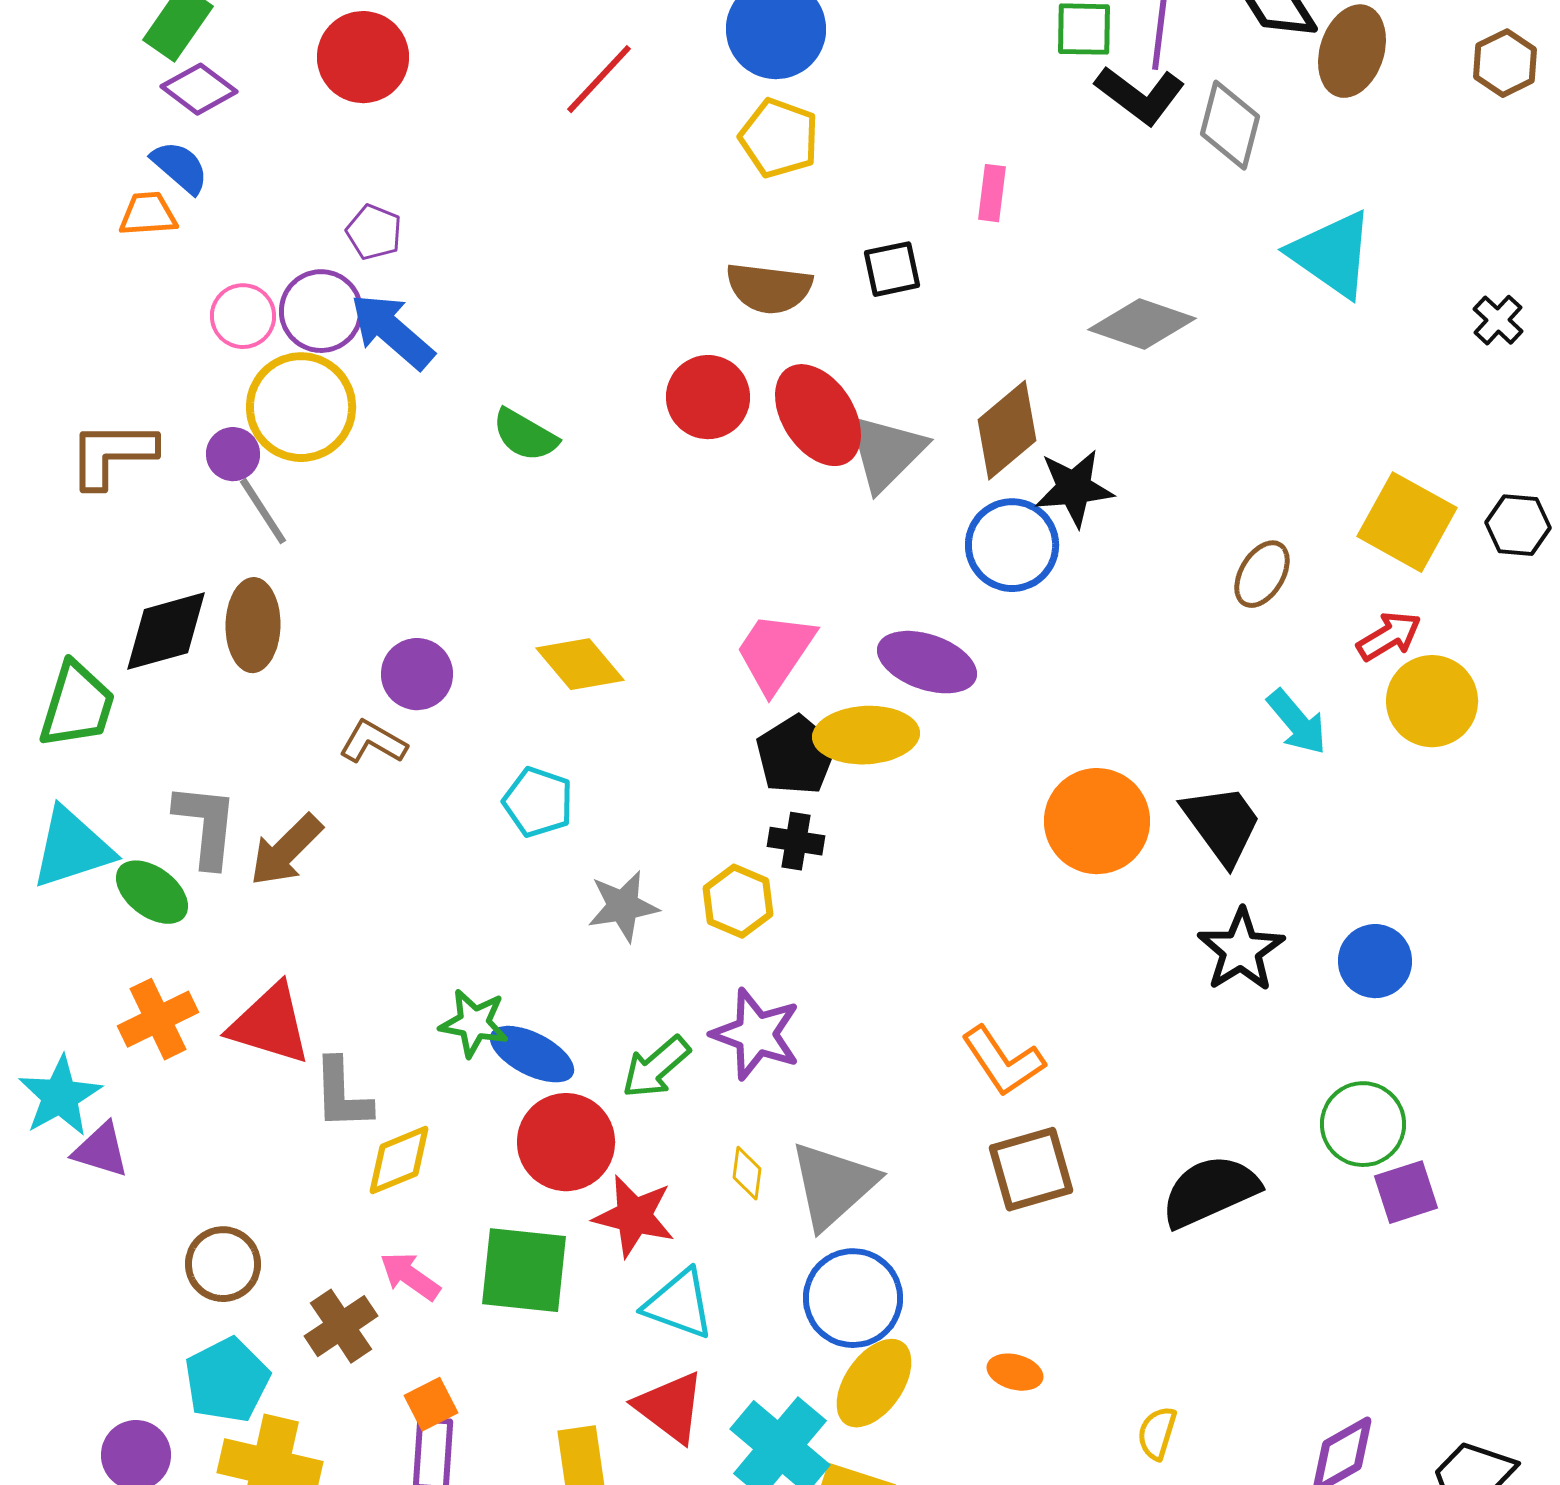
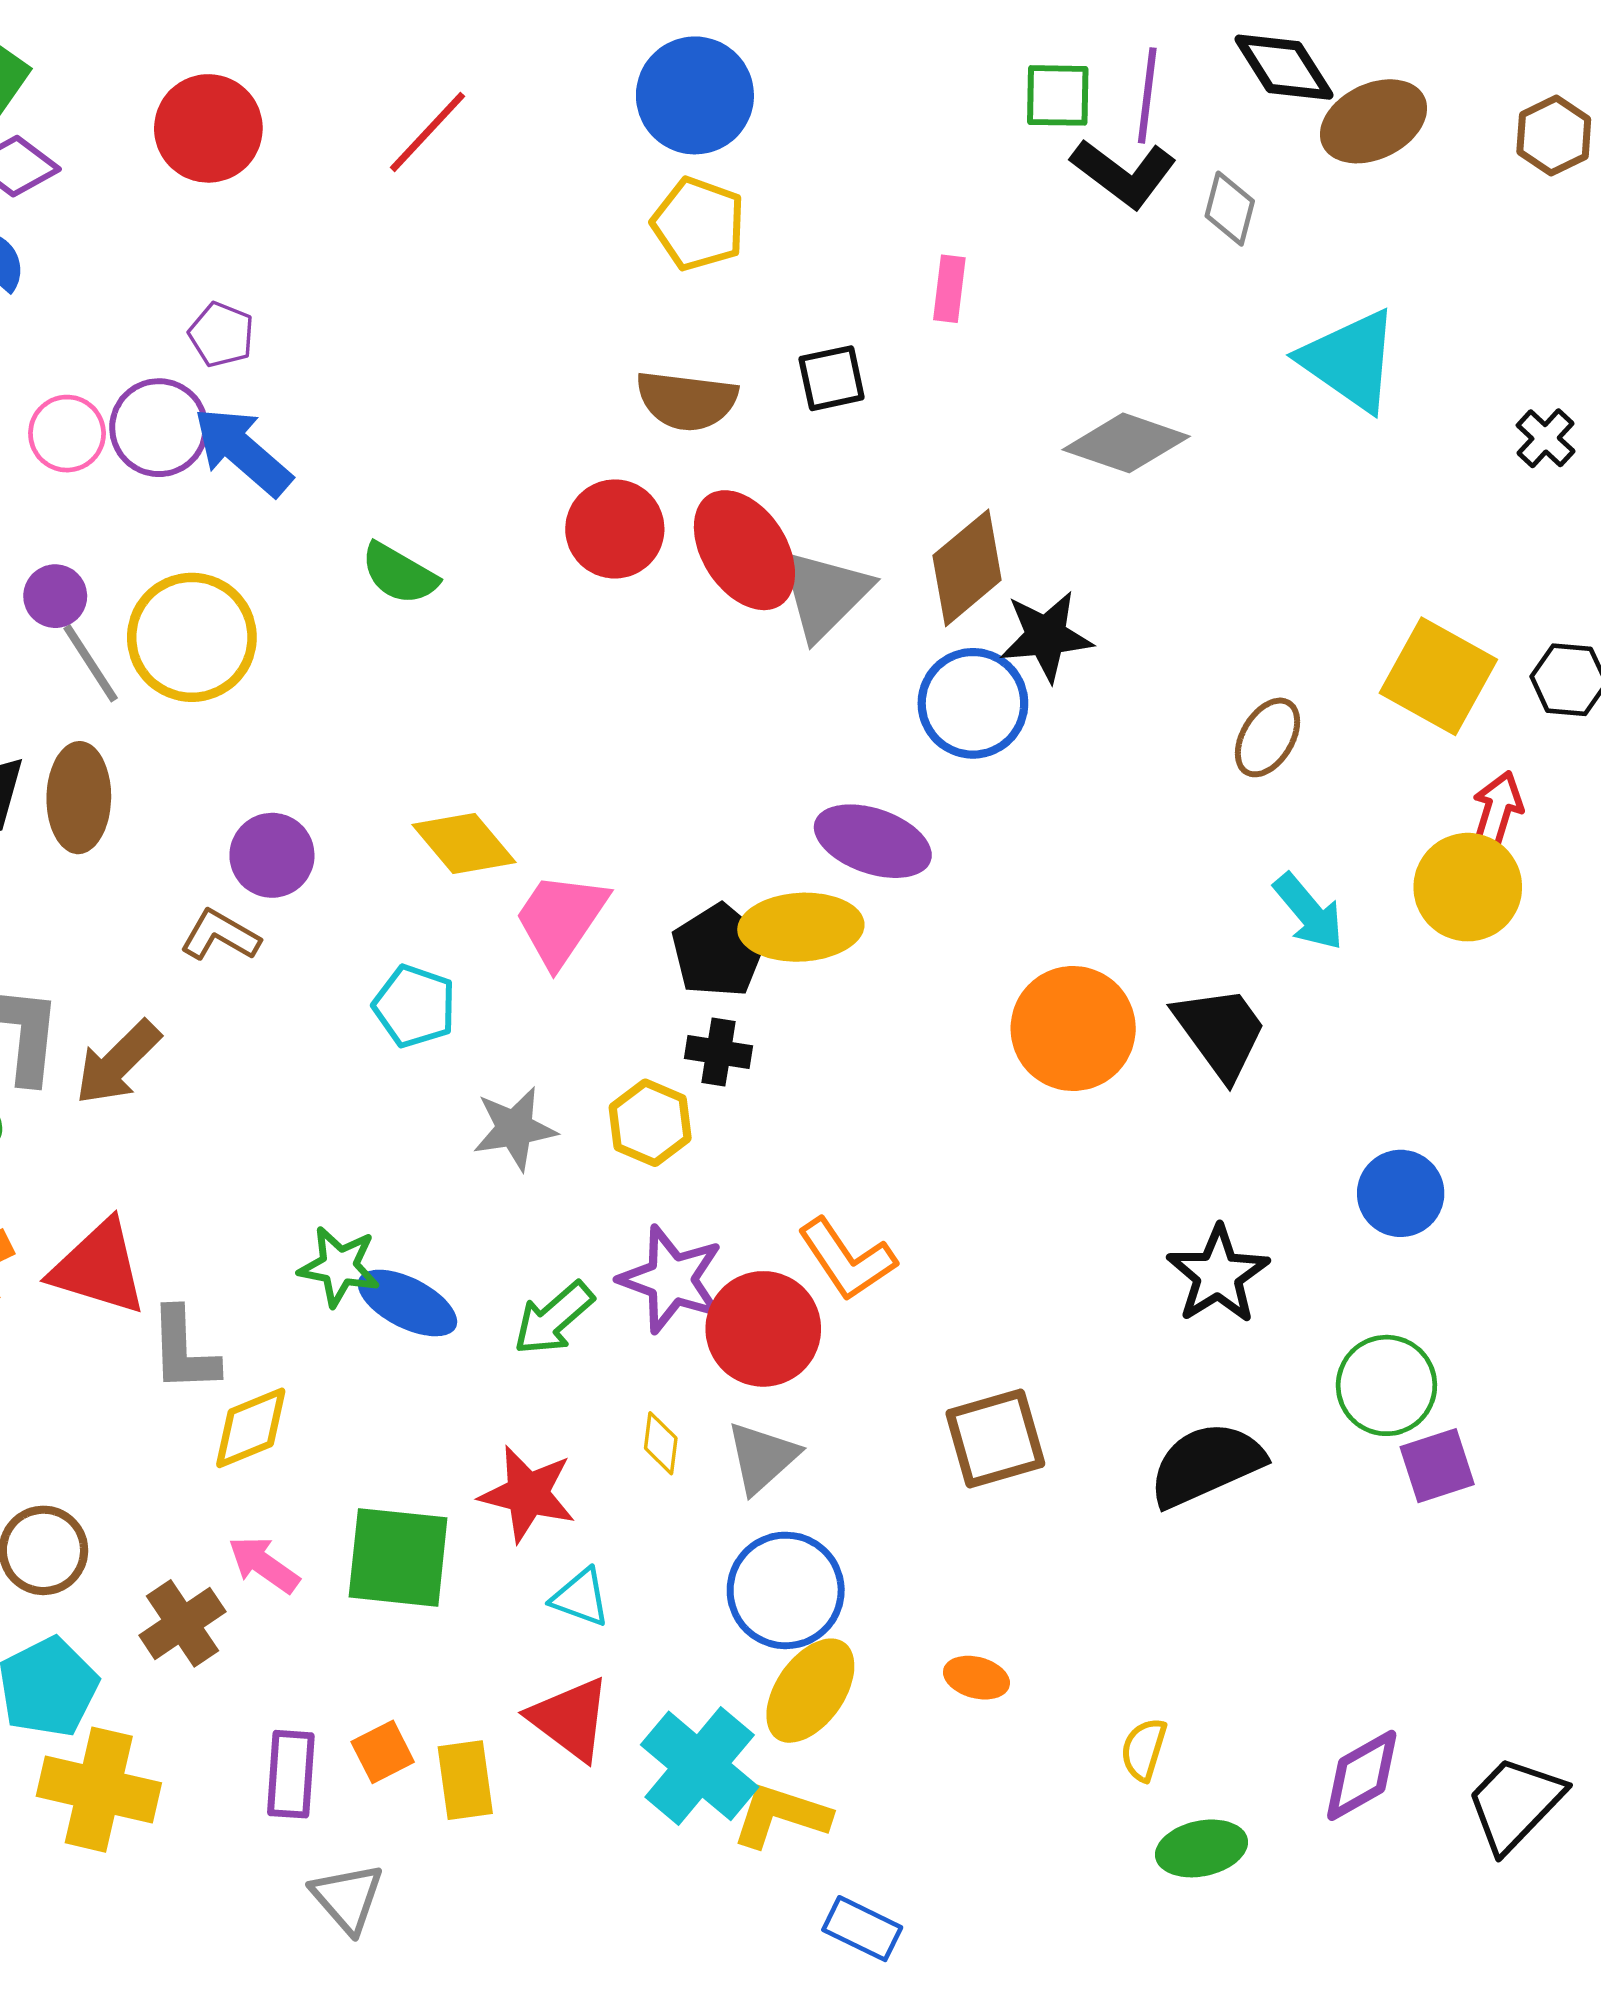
brown ellipse: (1352, 51) -> (1374, 121), turned 46
red line: (599, 79) -> (428, 132), moved
gray diamond: (1230, 125) -> (1230, 209), size x0.7
yellow circle: (301, 407) -> (192, 637), moved
red arrow: (1389, 636) -> (1497, 811), moved, turned -42
pink trapezoid: (775, 652) -> (561, 919), moved
black star: (1241, 950) -> (1218, 1275), moved
orange L-shape: (1003, 1061) -> (847, 1259), moved
red circle: (566, 1142) -> (763, 1329), moved
gray triangle: (833, 1185) -> (762, 1457), size x0.7
cyan triangle: (679, 1304) -> (581, 1598), size x0.7
orange square: (431, 1404) -> (383, 1752), moved

